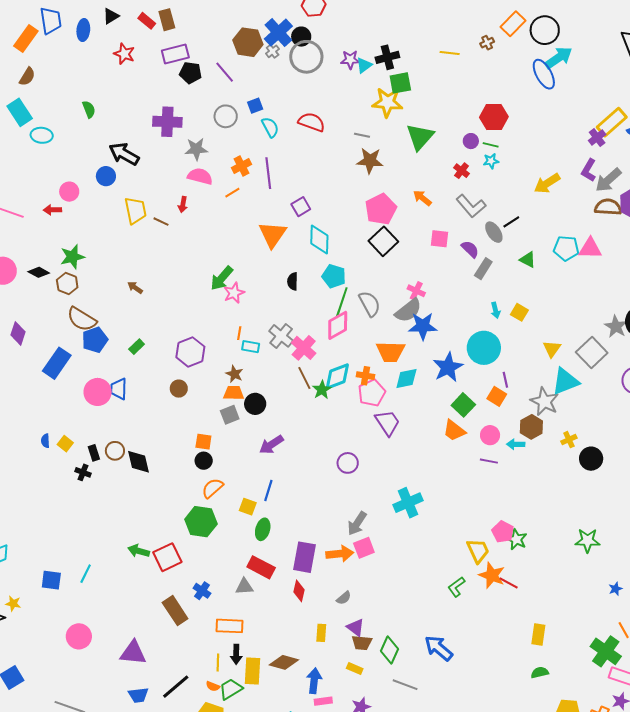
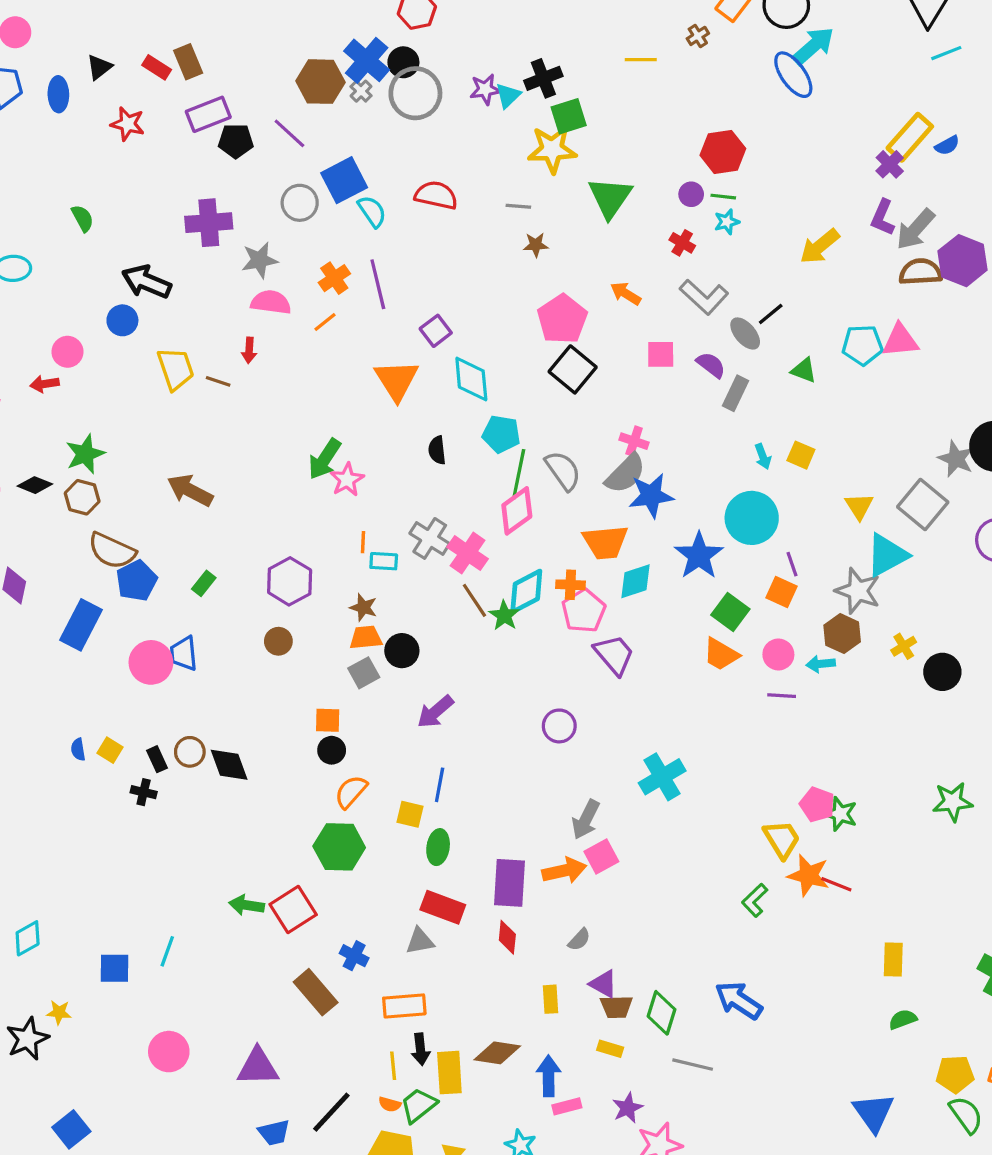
blue square: (255, 106) -> (344, 180), size x1.8
brown star: (370, 161) -> (536, 245), size x0.6
brown arrow: (135, 288) -> (190, 490), size x1.8

